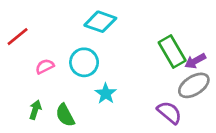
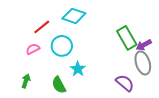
red line: (18, 37) -> (42, 27), moved
gray ellipse: (194, 85) -> (143, 63), turned -75
green semicircle: (65, 115) -> (59, 85), moved

